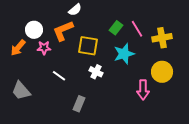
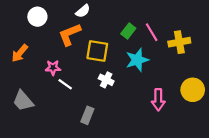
white circle: (34, 30) -> (37, 17), moved
pink star: (44, 48) -> (53, 68), moved
yellow circle: (162, 72) -> (193, 90), moved

